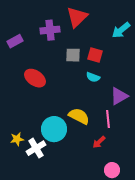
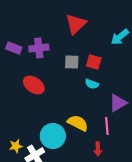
purple cross: (50, 30) -> (39, 48), moved
purple rectangle: (15, 41) -> (14, 48), turned 49
red arrow: (99, 142) -> (98, 149), turned -48

